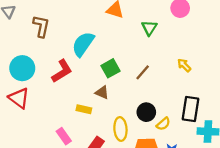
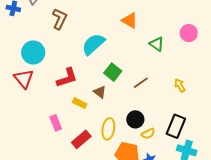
green triangle: (149, 28) -> (157, 44), turned -42
green square: (111, 68) -> (113, 72), turned -36
red L-shape: (62, 71) -> (67, 78), moved

